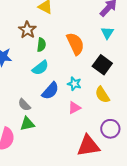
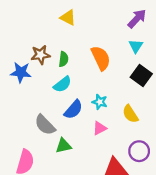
brown star: (27, 30) -> (41, 55), moved, turned 30
black square: (102, 65) -> (141, 76), moved
gray semicircle: (24, 105) -> (45, 125), size x1.5
green triangle: (27, 124) -> (64, 146), moved

